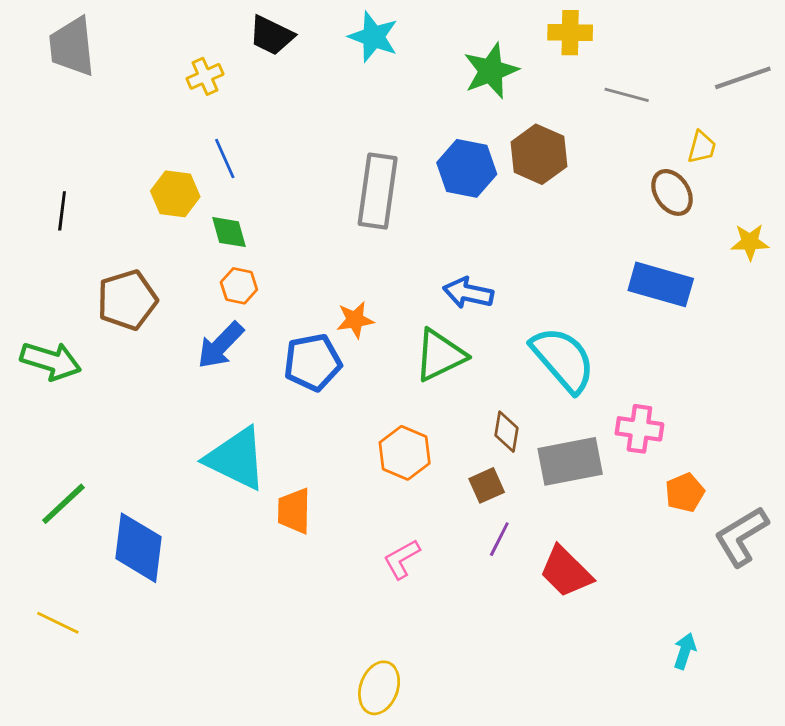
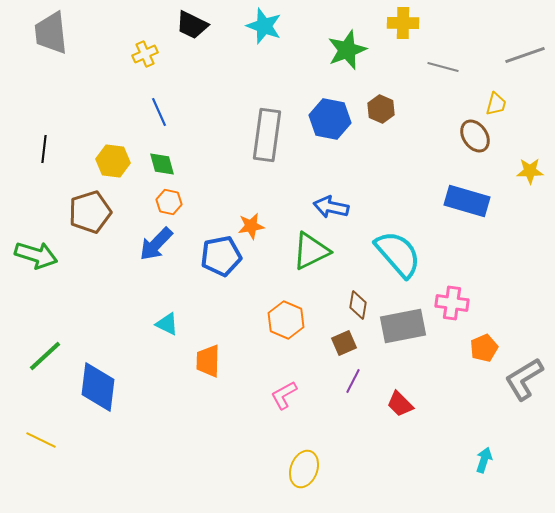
brown hexagon: (539, 154) -> (381, 109), size x0.7
yellow hexagon: (175, 194) -> (113, 161), moved
cyan triangle: (236, 459) -> (167, 324), size x0.5
red trapezoid: (566, 572) -> (400, 404), size x0.7
yellow ellipse: (379, 688) -> (304, 469), moved

